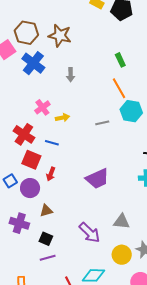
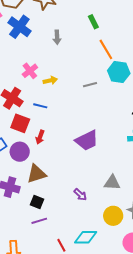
green rectangle: (120, 60) -> (93, 22), moved
brown triangle: (46, 211) -> (36, 174), size x1.5
purple arrow: (89, 233) -> (80, 195), size x0.6

